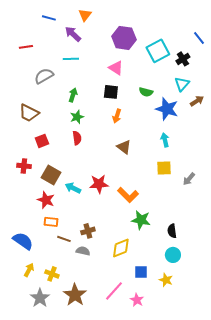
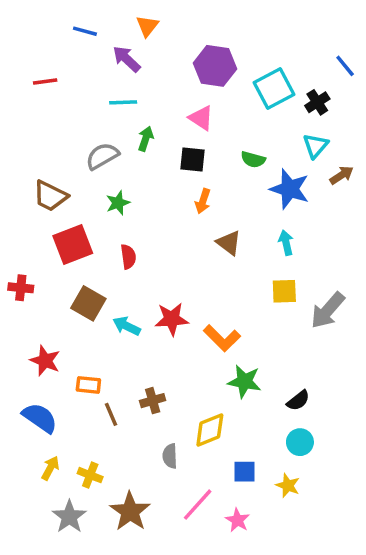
gray semicircle: (44, 76) -> (102, 156), moved
green arrow: (73, 95) -> (146, 139), moved
green star: (77, 117) -> (118, 203), moved
red semicircle: (77, 138) -> (128, 257), moved
red square: (42, 141) -> (73, 244), size x1.6
brown triangle: (124, 147) -> (229, 243), moved
red cross: (24, 166) -> (21, 288), moved
gray arrow: (189, 179) -> (328, 310), size x1.6
red star: (46, 200) -> (45, 361), moved
black semicircle: (172, 231) -> (298, 401), turned -120
brown line: (64, 239) -> (111, 414), turned 48
gray semicircle: (83, 251) -> (170, 456), moved, turned -104

